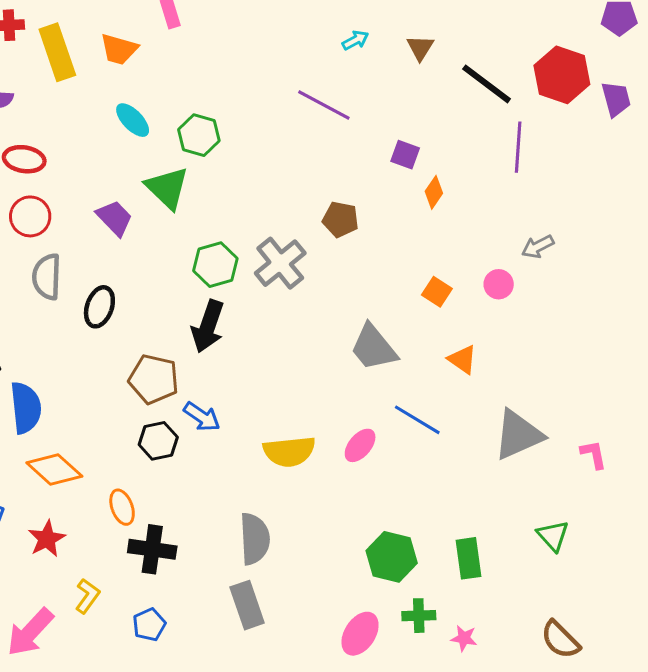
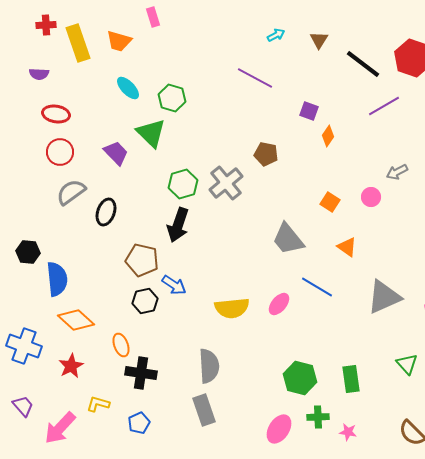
purple line: (518, 147) -> (384, 106), turned 56
gray semicircle: (47, 277) -> (71, 192), turned 52
yellow L-shape: (87, 596) -> (98, 404), turned -110

